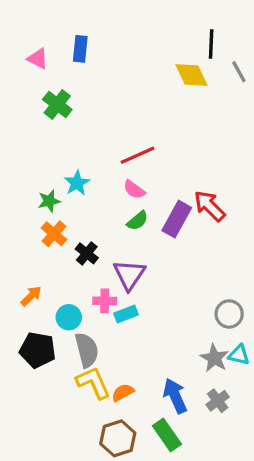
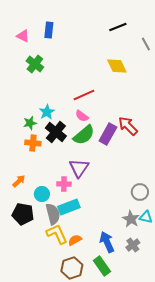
black line: (211, 44) -> (118, 27), moved, turned 66
yellow diamond: (191, 75) -> (117, 66), moved
green semicircle: (137, 221) -> (84, 135), size x1.6
orange cross: (54, 234) -> (33, 143), turned -35
black cross: (87, 253) -> (56, 132), moved, size x1.5
cyan rectangle: (126, 314) -> (69, 207), moved, size x1.5

